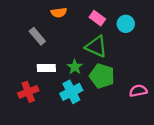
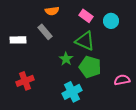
gray rectangle: (37, 36) -> (45, 32), moved
white rectangle: (46, 68) -> (18, 40), moved
cyan cross: (71, 92) -> (72, 92), moved

